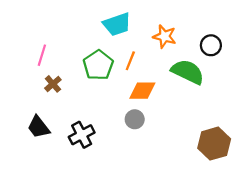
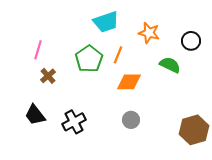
green semicircle: (188, 72) -> (170, 65), size x0.7
gray circle: (135, 119) -> (131, 120), moved

